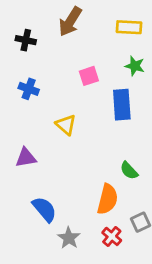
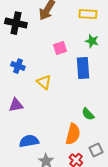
black cross: (26, 40) -> (16, 23), size x1.5
blue cross: (29, 89) -> (18, 66), moved
blue semicircle: (44, 209) -> (29, 141), turned -60

